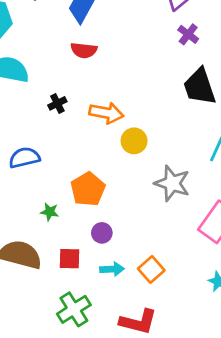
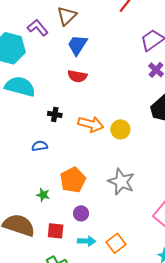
black cross: (57, 103) -> (55, 114), turned 32
yellow circle: (134, 141) -> (120, 129), moved
blue semicircle: (24, 158) -> (40, 146), moved, size x0.7
gray star: (172, 183) -> (121, 182), moved

